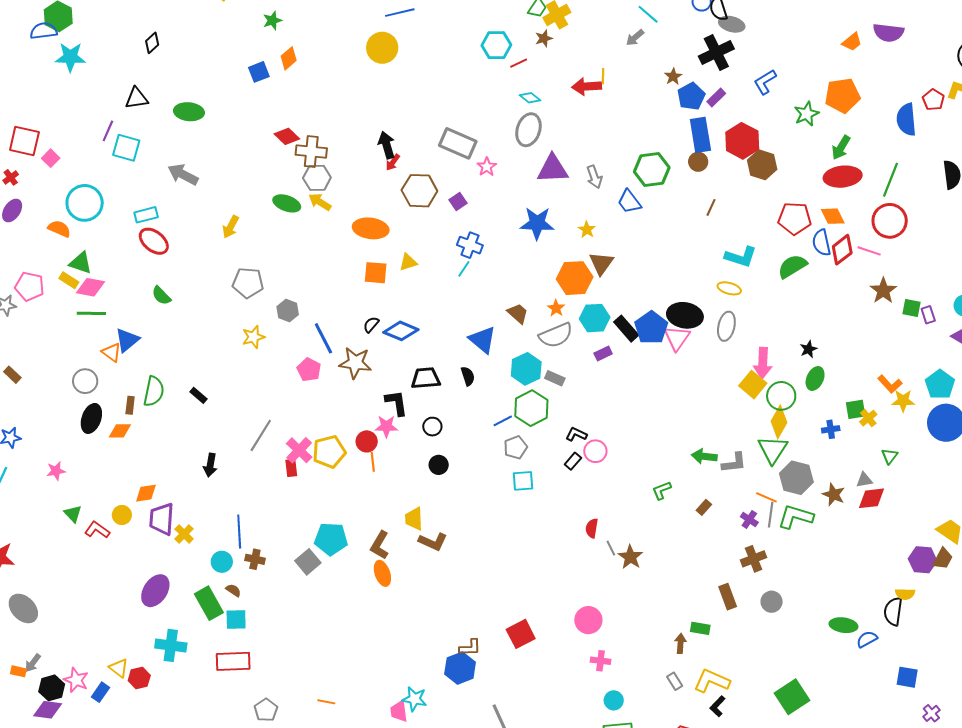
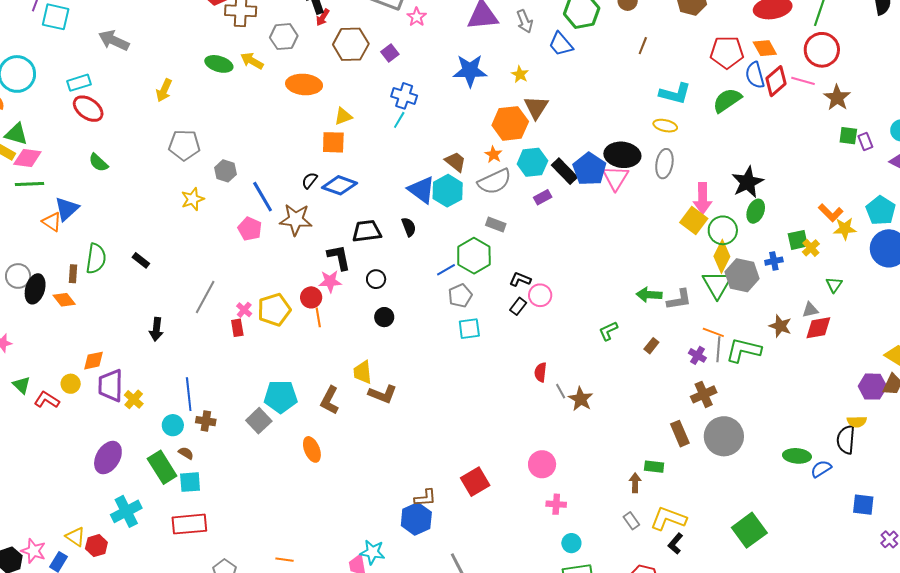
gray hexagon: (317, 178) -> (284, 37), moved
orange square: (376, 273) -> (333, 142), moved
brown star: (883, 291) -> (837, 98), moved
black star: (808, 349) -> (748, 182), size x1.8
cyan hexagon: (526, 369) -> (448, 191), moved
gray circle: (85, 381) -> (18, 276), moved
orange diamond: (120, 431) -> (64, 300), turned 55
pink cross: (299, 450) -> (244, 310), size x0.6
gray hexagon: (796, 478) -> (742, 275), moved
orange ellipse: (382, 573) -> (312, 449), moved
gray circle: (772, 602) -> (724, 436), size x1.8
cyan cross: (171, 645) -> (126, 511), turned -32

